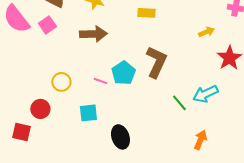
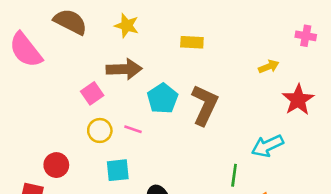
pink square: (47, 25) -> (92, 93), moved
cyan pentagon: (123, 73) -> (162, 99), moved
yellow circle: (61, 82) -> (100, 130), moved
green line: (179, 103) -> (234, 175), moved, turned 48

